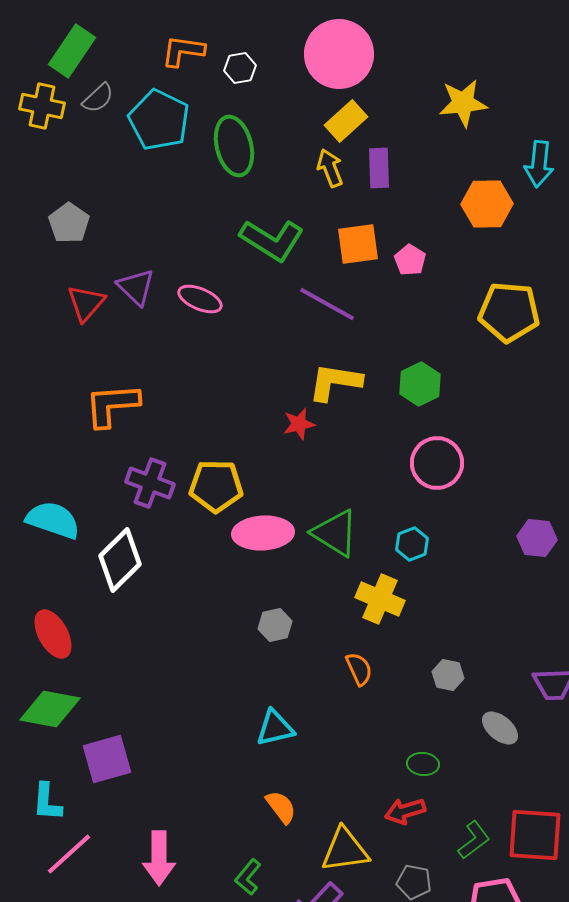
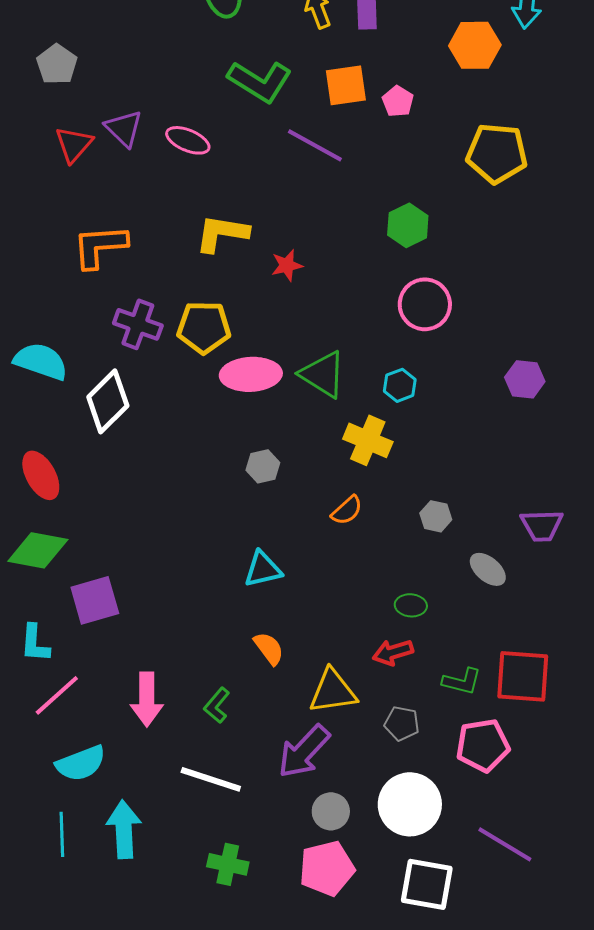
yellow L-shape: (335, 382) -> (222, 233), moved
orange semicircle: (359, 669) -> (347, 510), turned 72
green L-shape: (474, 840) -> (462, 681), turned 51
green L-shape: (248, 877) -> (217, 705), moved

